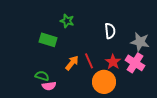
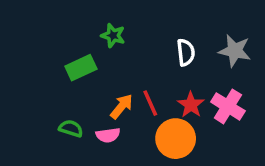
green rectangle: (48, 40) -> (81, 68), turned -42
gray star: (140, 42) -> (235, 51), moved
pink semicircle: (49, 86) -> (108, 135), moved

